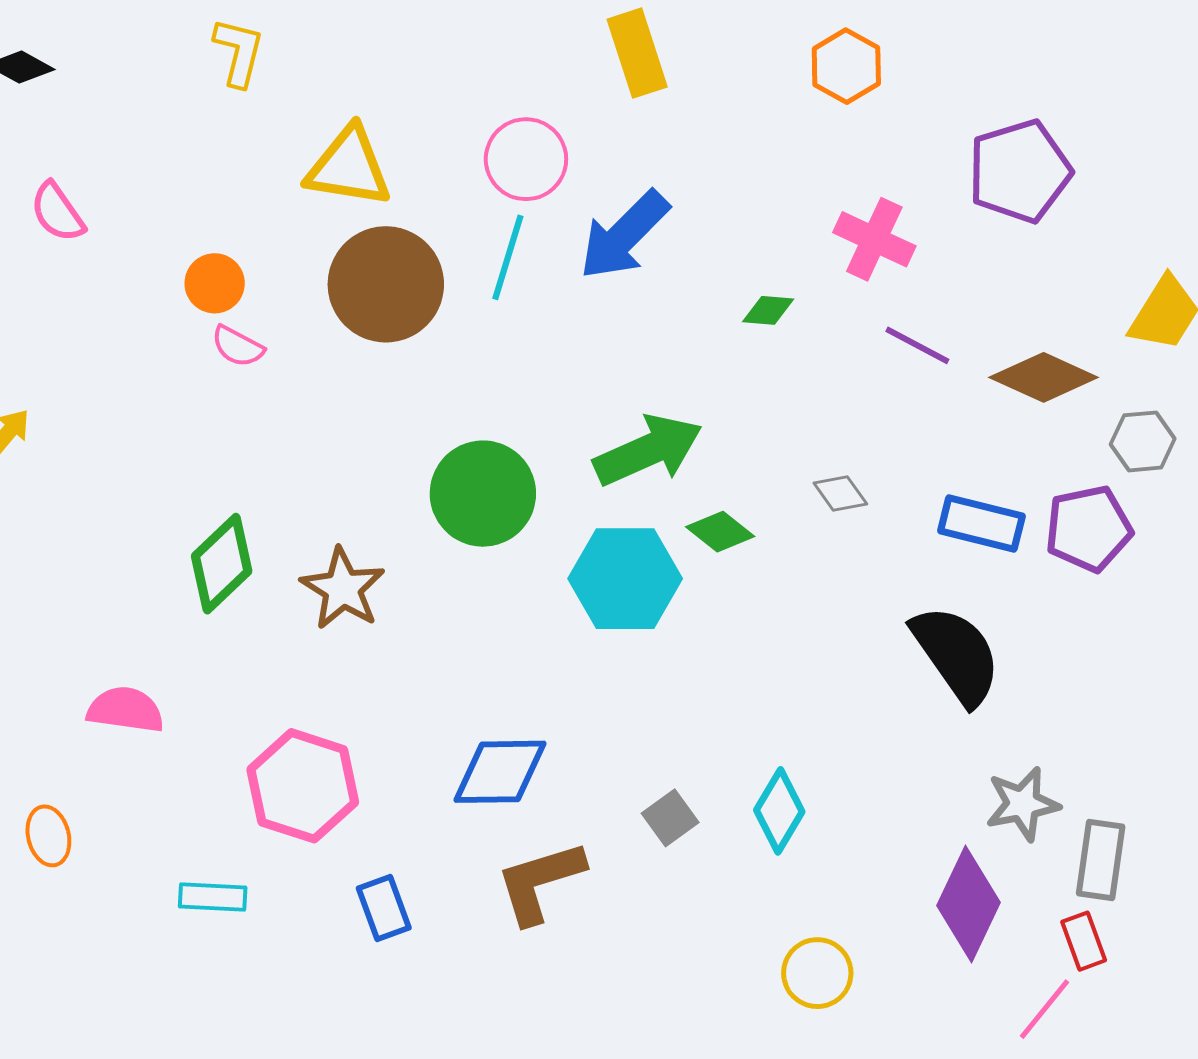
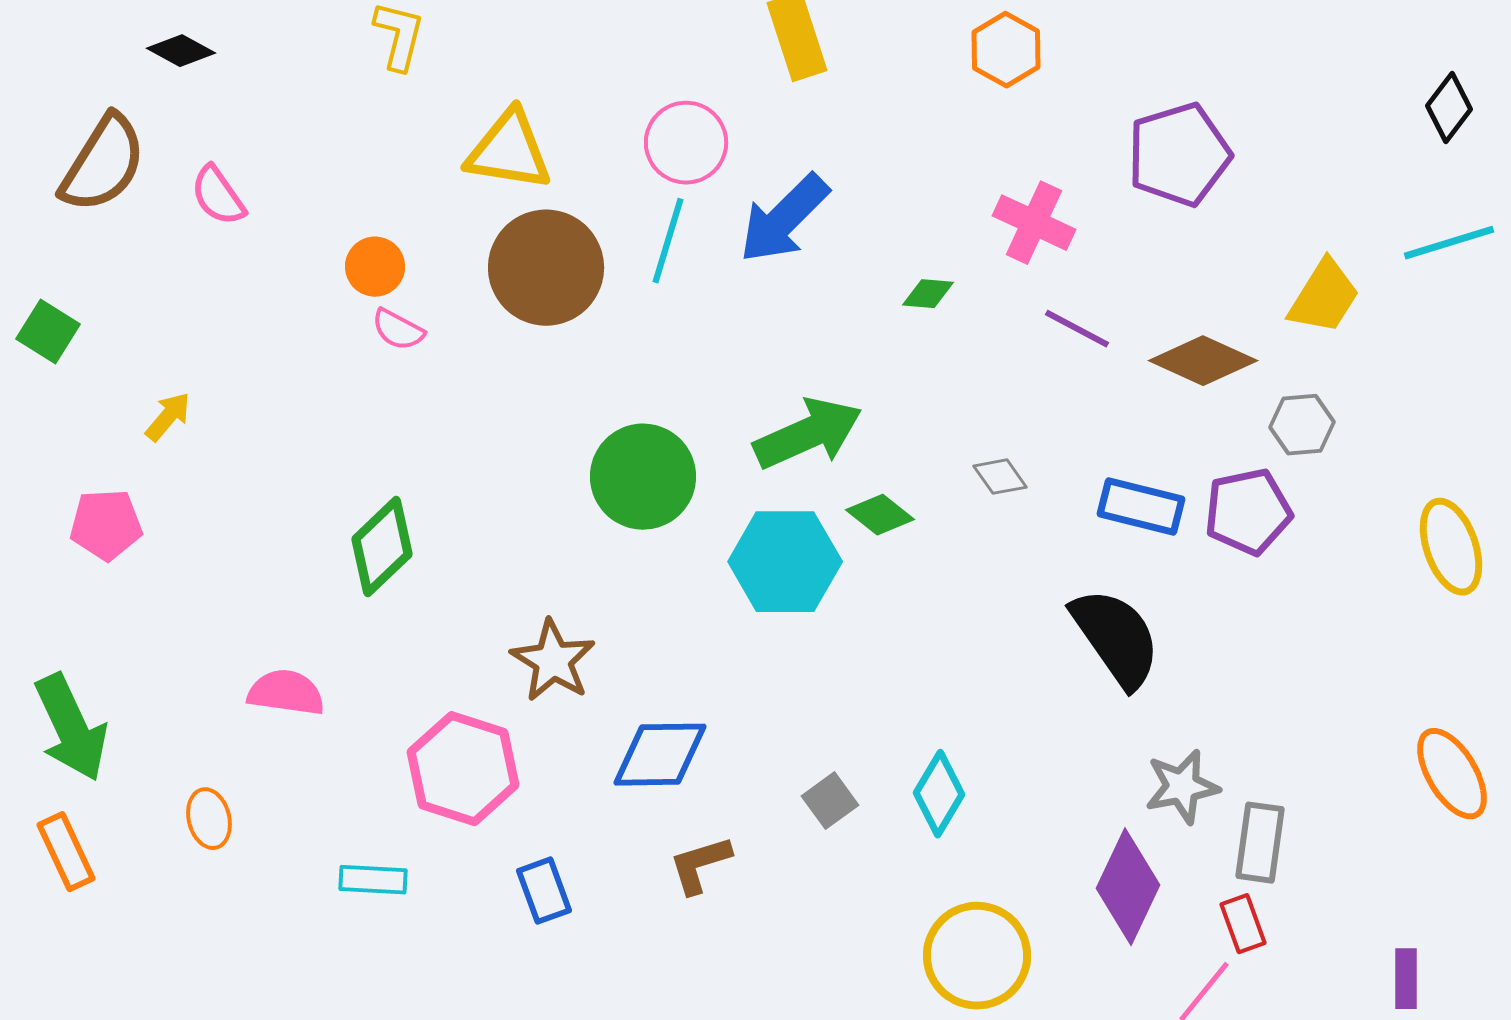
brown star: (343, 589) -> (553, 661), moved
brown L-shape: (540, 882) -> (700, 865), size x0.7
yellow circle: (817, 973) -> (977, 956), size x1.5

